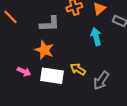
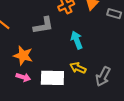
cyan arrow: (96, 37) -> (77, 40), moved
orange star: (44, 50) -> (23, 56), moved

